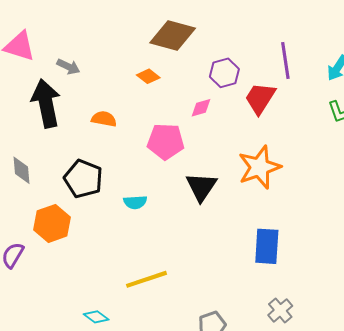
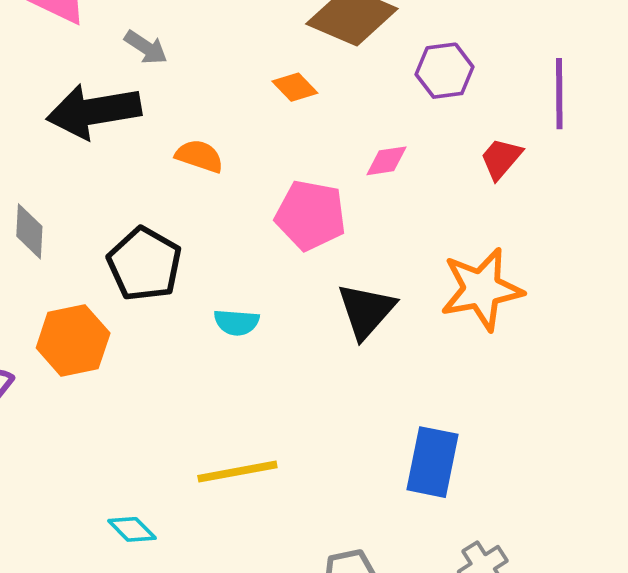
purple hexagon: (224, 73) -> (445, 71), moved
red trapezoid: (260, 98) -> (501, 159), size x0.7
black arrow: (46, 103) -> (94, 111), turned -96
blue rectangle: (267, 246) -> (433, 462), moved

